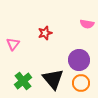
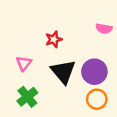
pink triangle: (13, 44) -> (24, 63), moved
black triangle: (53, 79) -> (63, 72), moved

